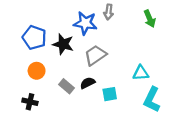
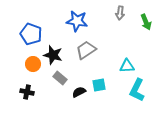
gray arrow: (109, 12) -> (120, 13), moved
green arrow: (150, 19) -> (146, 22), moved
black star: (63, 44) -> (53, 55), moved
black semicircle: (88, 83) -> (79, 92), moved

